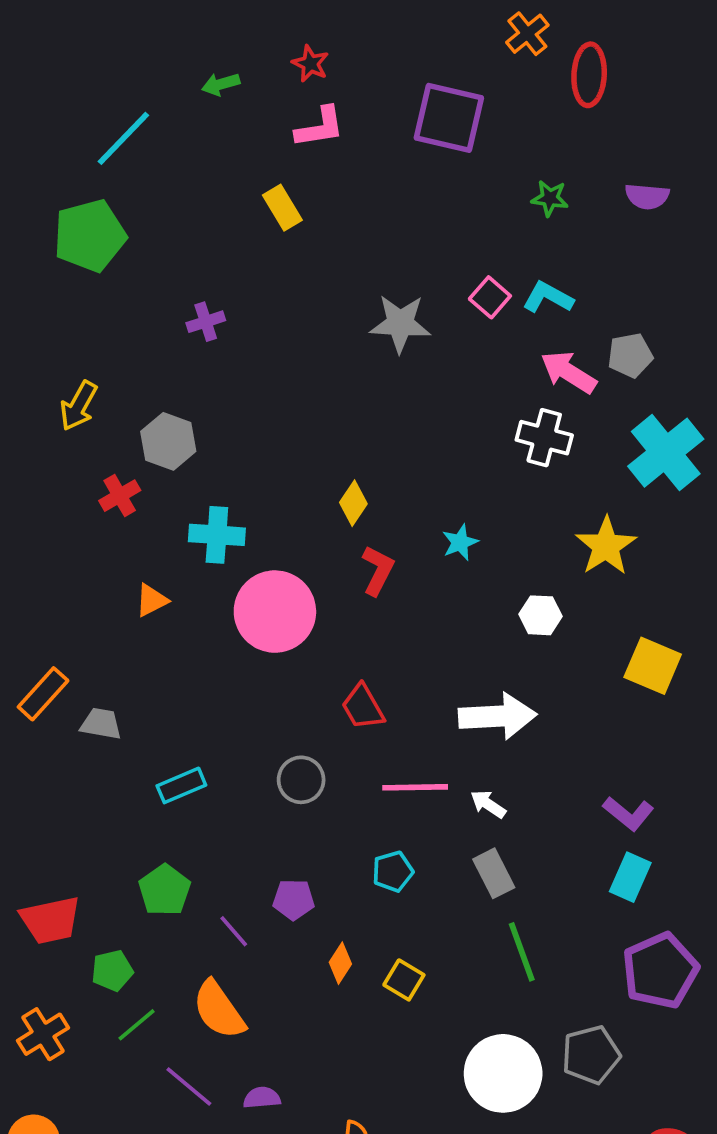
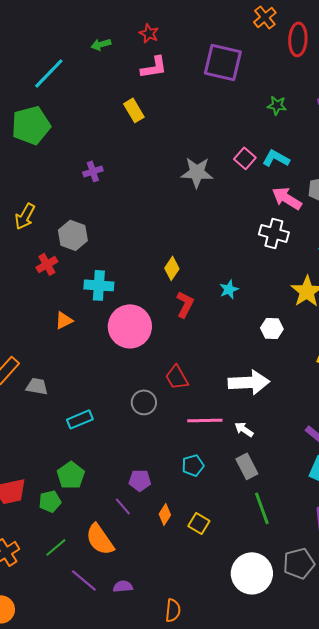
gray circle: (301, 780) -> (144, 402), moved
purple line: (234, 931) -> (123, 506), moved
green pentagon: (112, 971) -> (50, 501), moved

